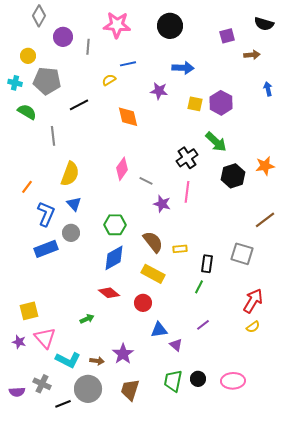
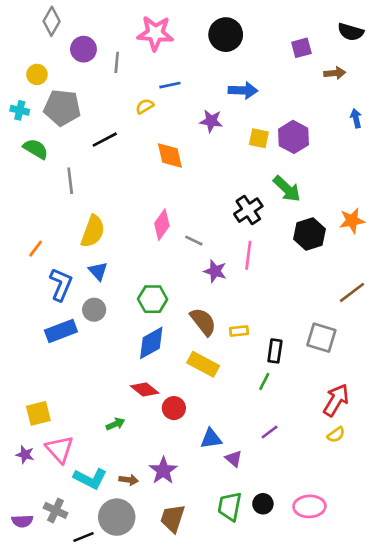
red circle: (143, 303) -> (174, 408), moved

